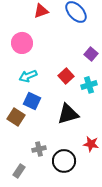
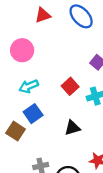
blue square: (32, 101) -> (33, 114), turned 30
black triangle: (68, 114) -> (72, 128), size x0.7

